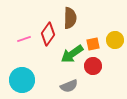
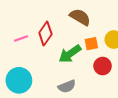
brown semicircle: (70, 18) -> (80, 17), moved, turned -60
red circle: (93, 66) -> (103, 66), moved

